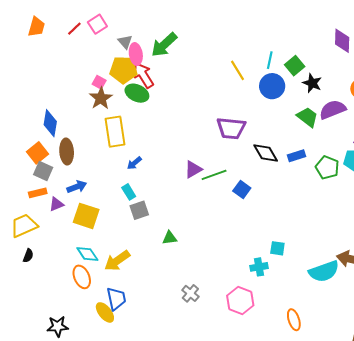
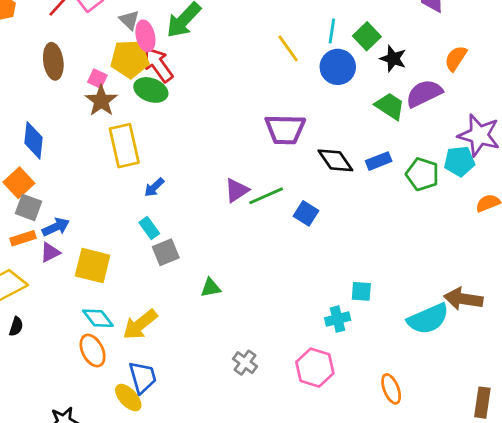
brown ellipse: (67, 152) -> (53, 61), moved
blue arrow: (77, 187) -> (56, 227), moved

